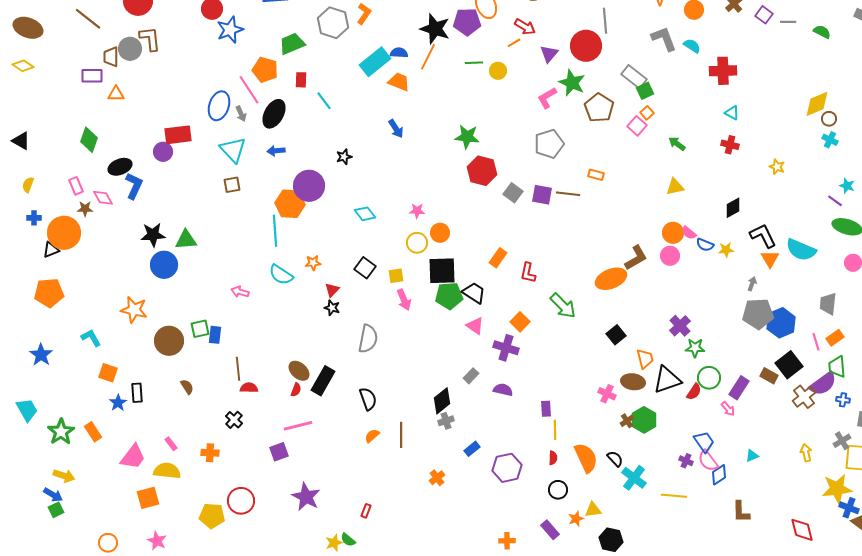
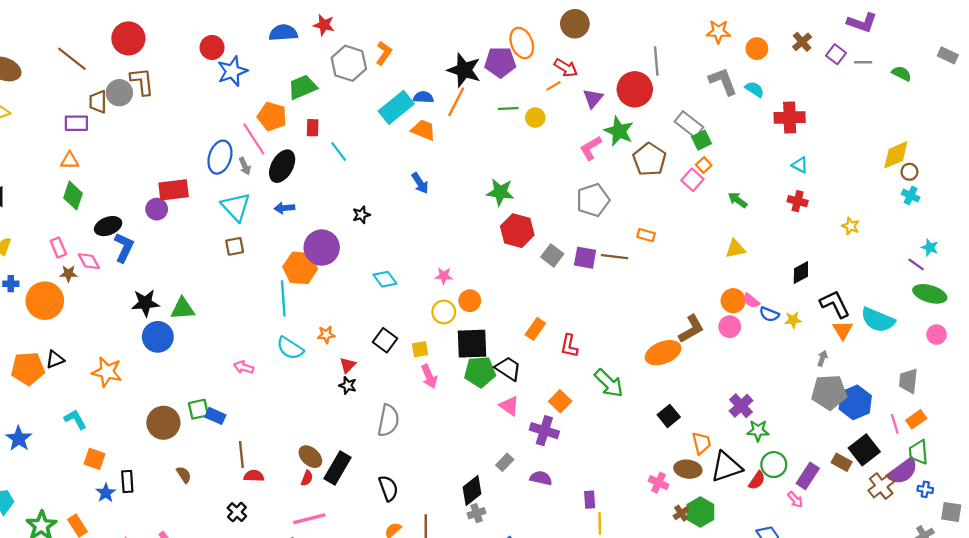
orange triangle: (116, 94) -> (70, 161), moved
black triangle: (51, 250) -> (55, 359), moved
orange star: (134, 310) -> (107, 372), moved
blue rectangle: (215, 335) -> (215, 416), turned -72

